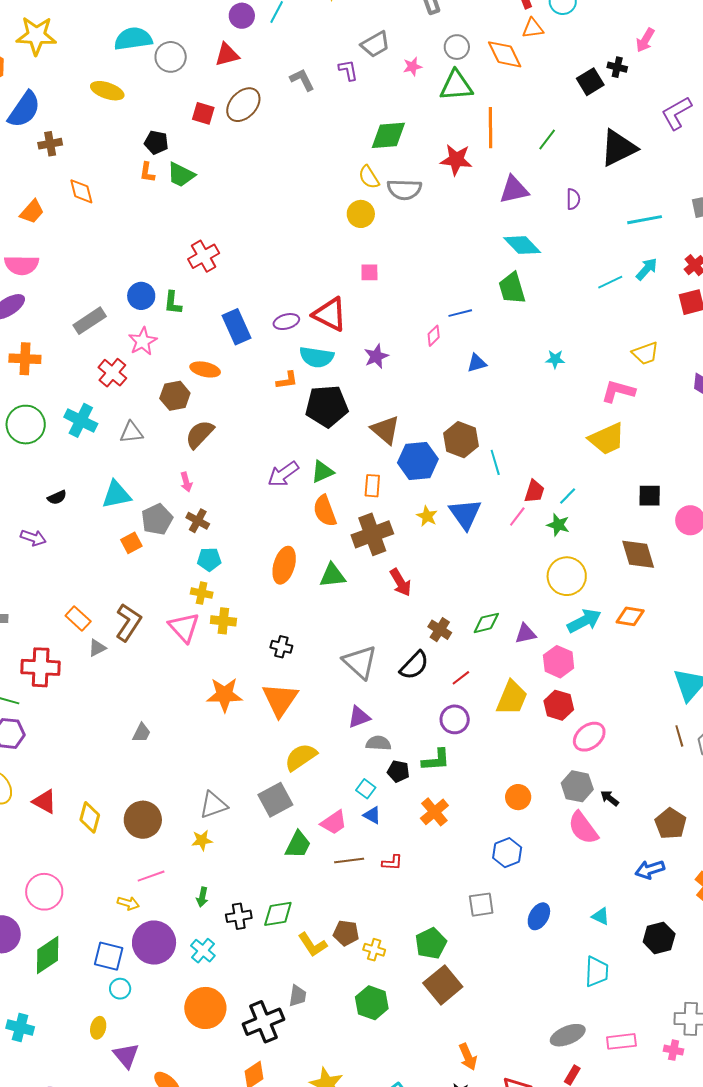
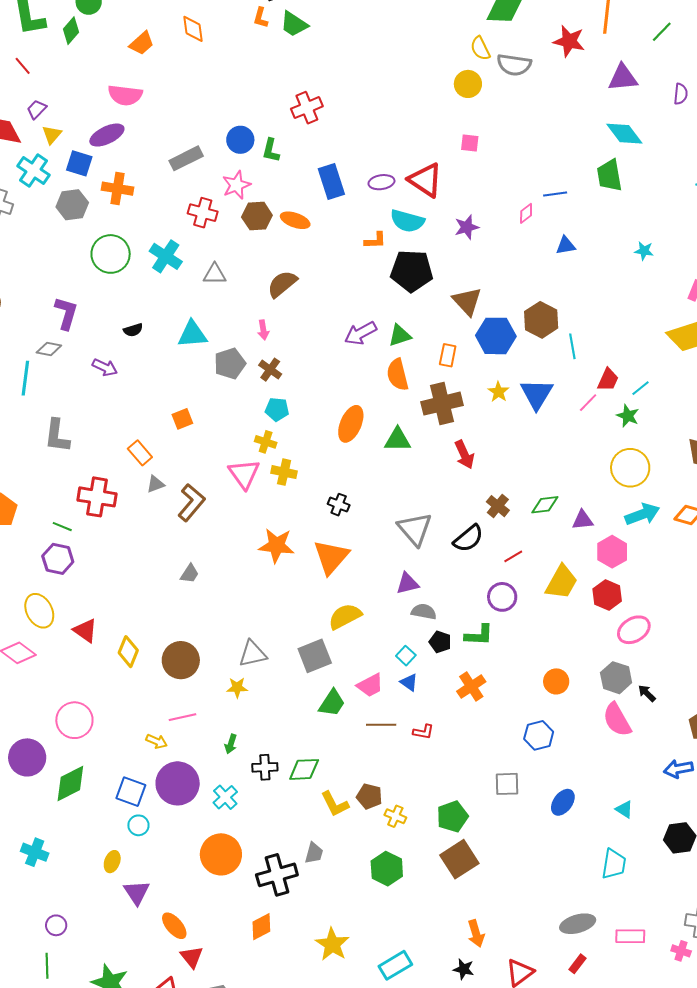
red cross: (112, 373) -> (203, 213), turned -32
brown hexagon: (175, 396) -> (257, 216), moved
orange square: (131, 543) -> (182, 419), moved
brown L-shape: (128, 622) -> (191, 502), moved

